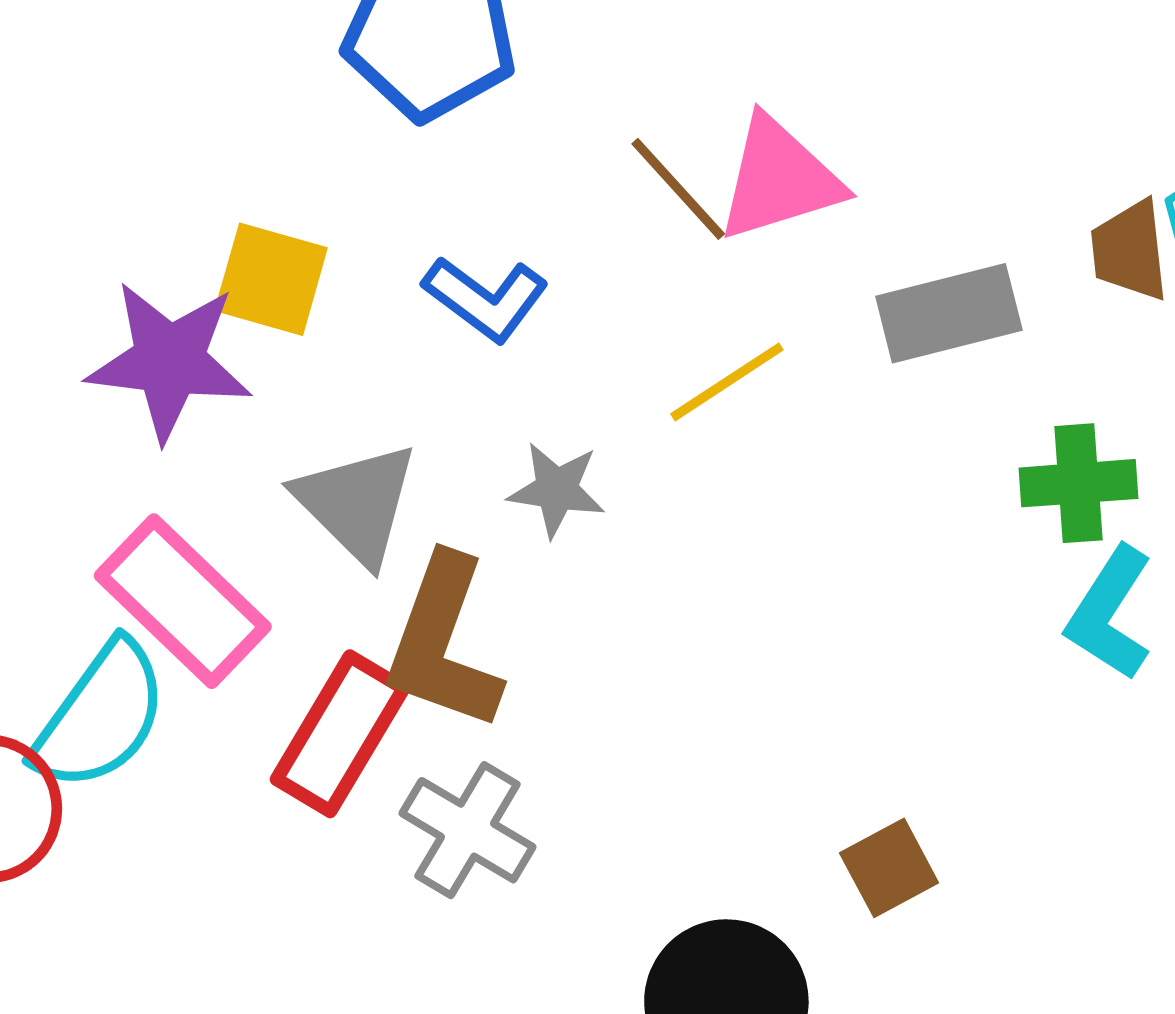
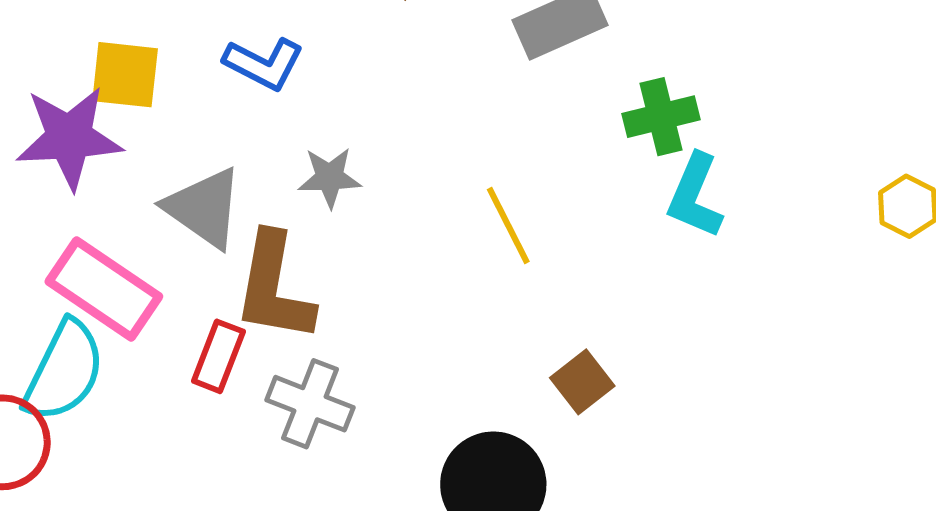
yellow line: (727, 382) -> (508, 225), moved, turned -74
red rectangle: (340, 734) -> (218, 356), size x0.7

